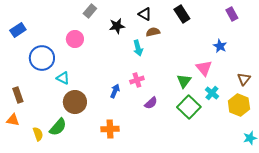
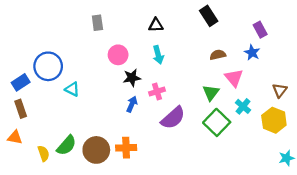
gray rectangle: (90, 11) -> (97, 23), moved, turned -48
black triangle: (145, 14) -> (156, 25), moved, turned -32
purple rectangle: (232, 14) -> (260, 30), moved
black star: (117, 26) -> (132, 78), moved
blue rectangle: (18, 30) -> (21, 82), moved
brown semicircle: (153, 32) -> (218, 55), moved
pink circle: (75, 39) -> (118, 55), moved
brown circle: (75, 102) -> (96, 150), moved
purple semicircle: (151, 103) -> (173, 118), size x1.6

